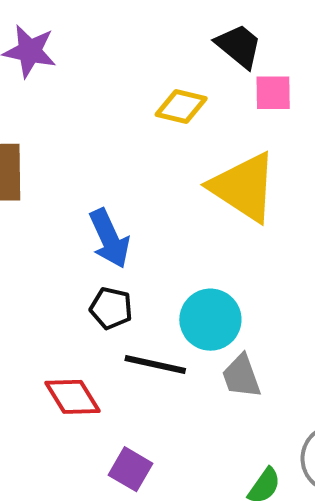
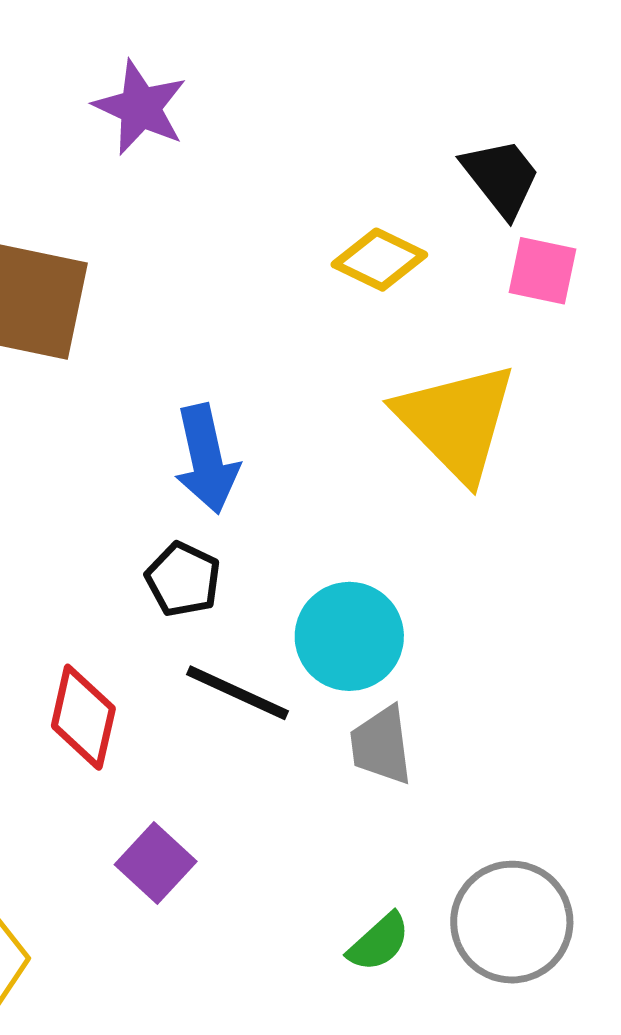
red diamond: (73, 397) -> (83, 717), turned 32

